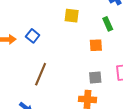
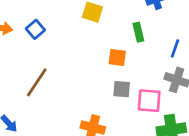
gray square: (95, 77) -> (122, 89), moved

